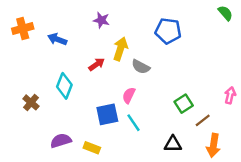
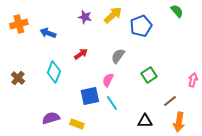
green semicircle: (225, 13) -> (177, 11), moved
blue pentagon: (168, 31) -> (141, 26), turned -30
yellow arrow: (120, 49) -> (113, 15), moved, turned 30
gray semicircle: (141, 67) -> (118, 56), turned 98
brown cross: (31, 102) -> (18, 78), moved
green square: (184, 104) -> (149, 75), moved

